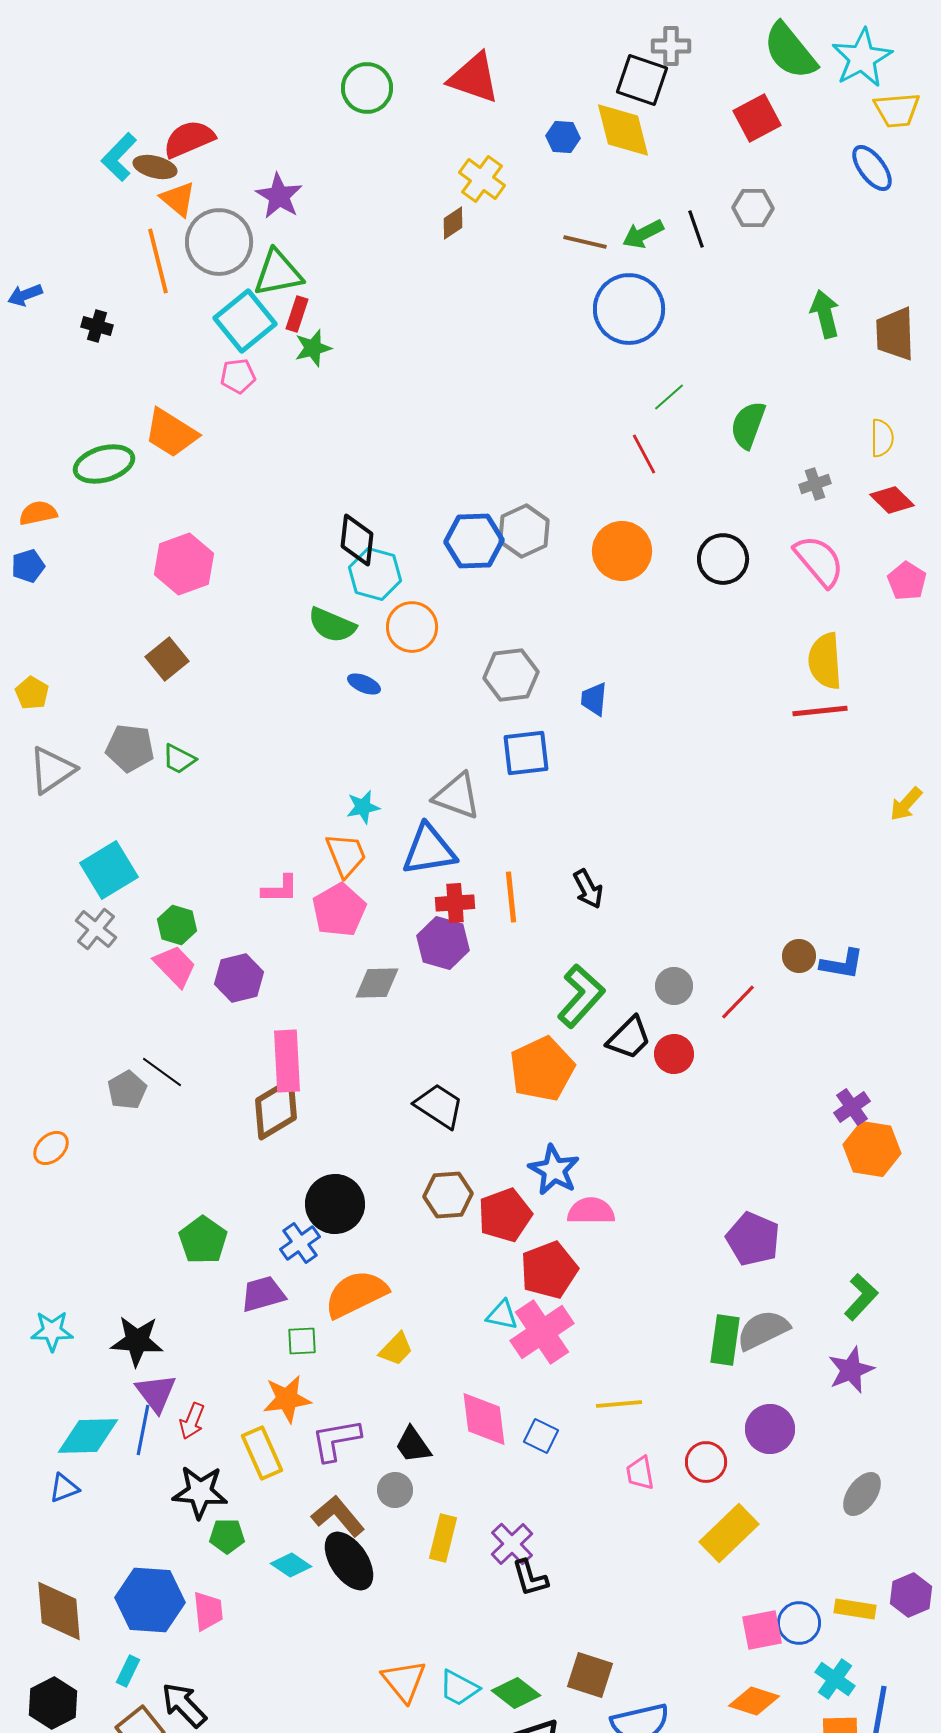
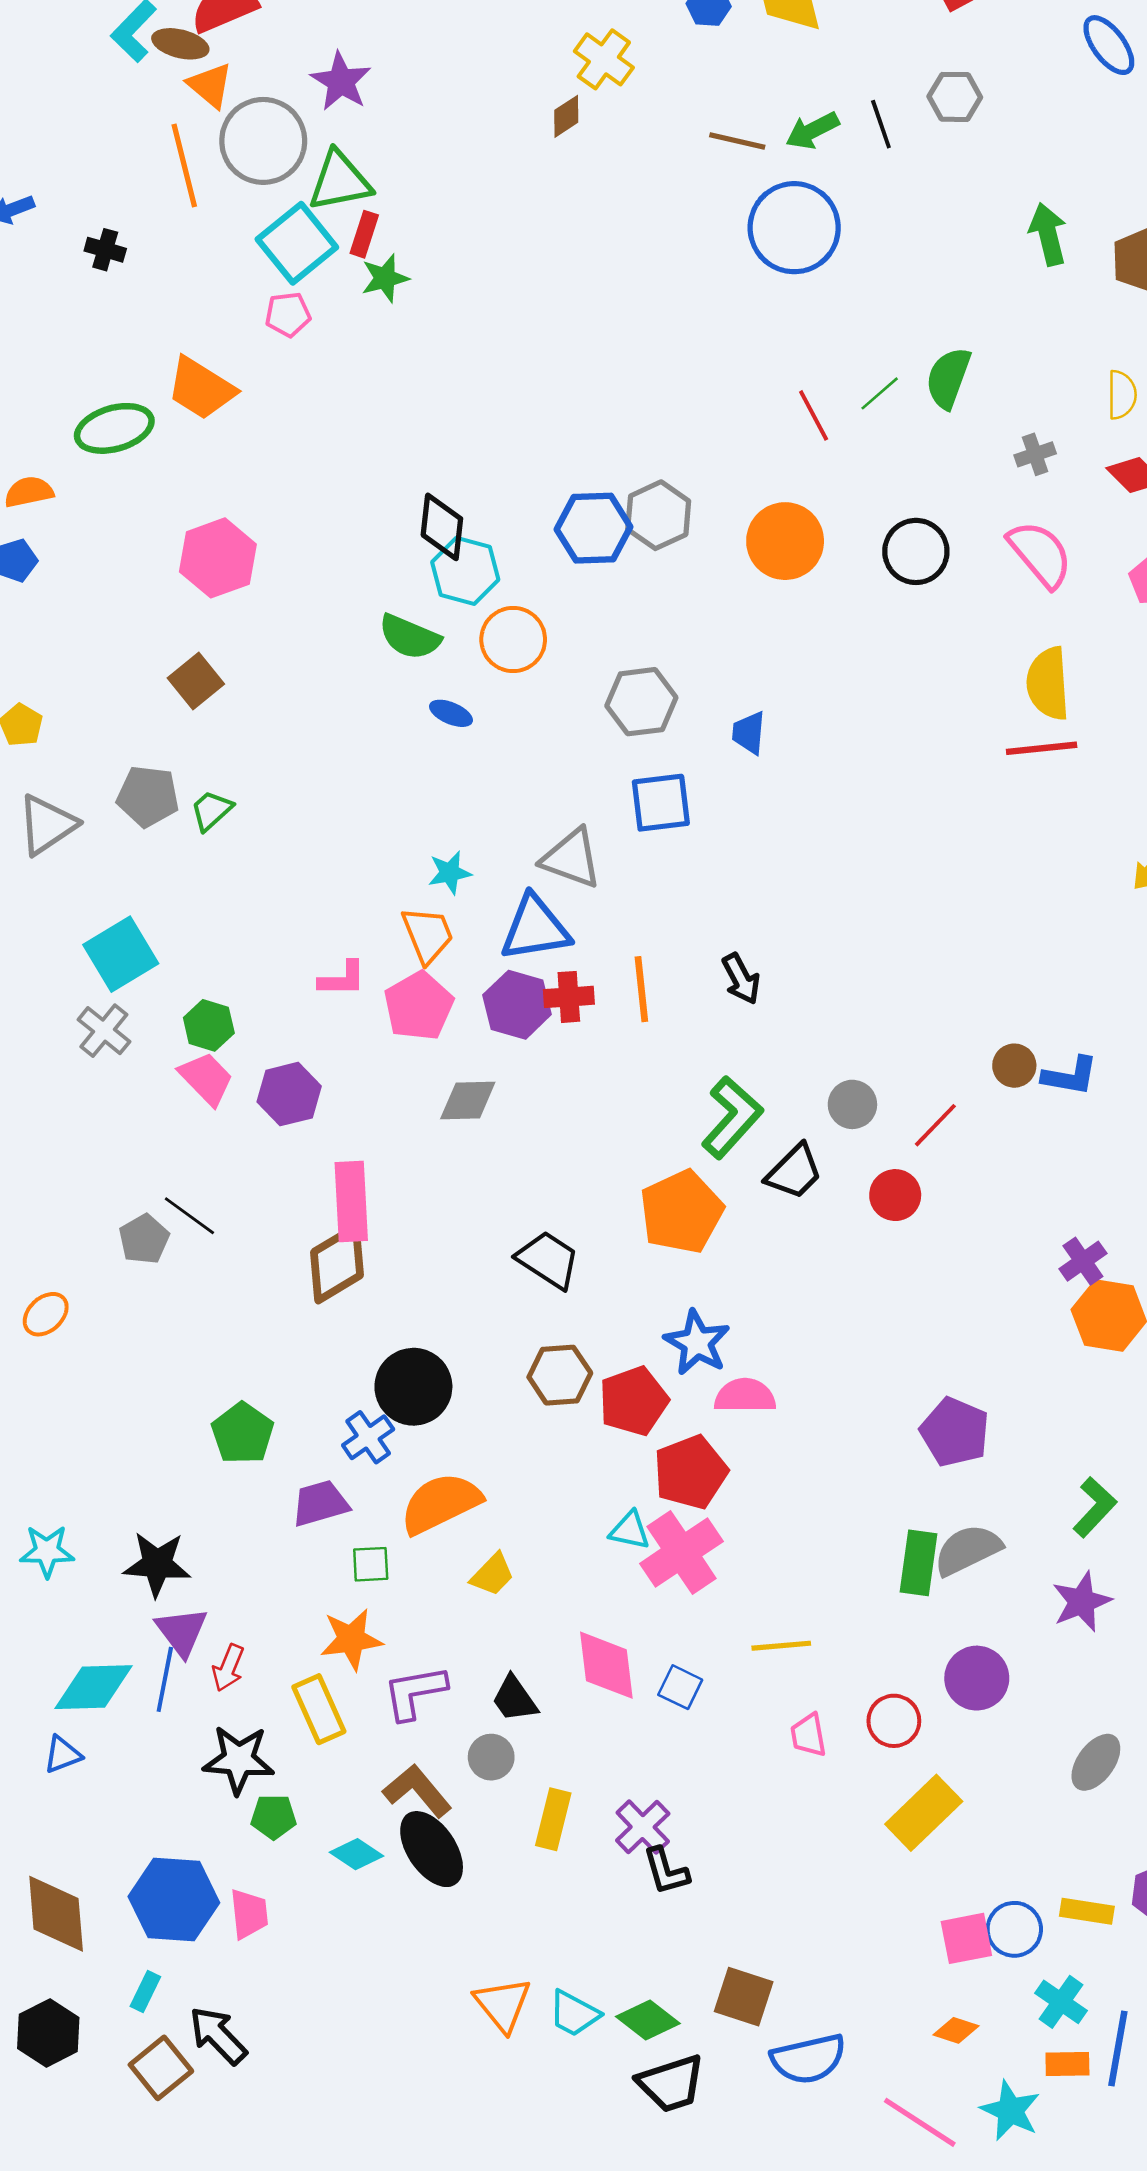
green line: (669, 397) -> (880, 393), moved
green trapezoid: (179, 759) -> (211, 810), turned 111
purple hexagon: (443, 943) -> (517, 1005), moved
red circle: (674, 1054) -> (895, 1195), moved
orange diamond: (754, 1701) -> (956, 2030), size x0.7

